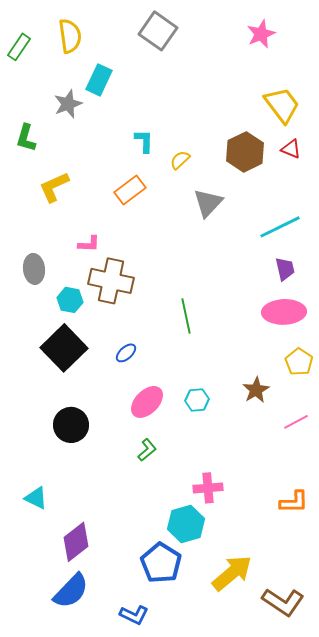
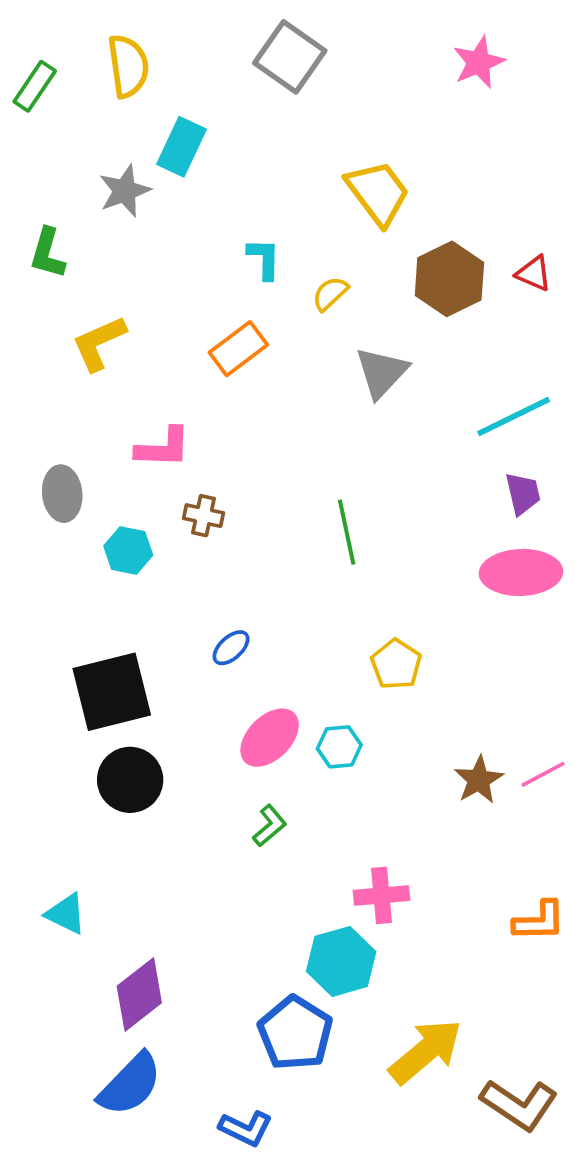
yellow trapezoid: (282, 105) -> (378, 193), moved
pink L-shape: (89, 244) -> (163, 448), size x1.4
brown cross: (111, 281) -> (204, 516), size x0.5
green line: (186, 316) -> (347, 532), moved
black square: (64, 348) -> (112, 692), moved, turned 30
yellow pentagon: (299, 362) -> (396, 664), moved
brown star: (256, 390) -> (479, 780), moved
cyan hexagon: (197, 400) -> (339, 747), moved

